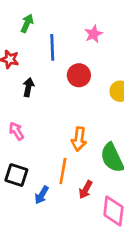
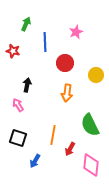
black arrow: (28, 87) -> (27, 85), moved
orange arrow: (79, 139) -> (67, 93), moved
blue arrow: (42, 195) -> (35, 161), moved

